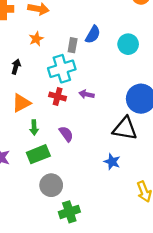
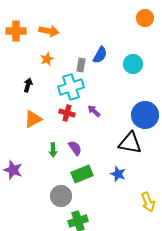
purple arrow: (86, 94) -> (94, 111), turned 32
green arrow: (34, 127) -> (53, 150), moved
green rectangle: (38, 154) -> (82, 174), moved

